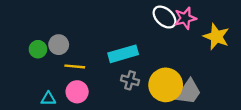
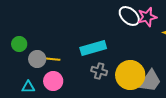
gray circle: (59, 45) -> (37, 59), moved

